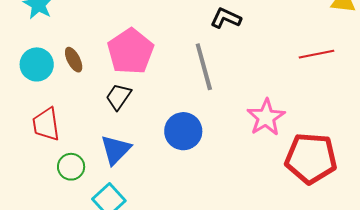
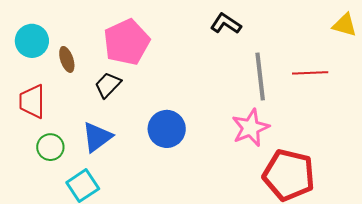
brown ellipse: (74, 60) -> (67, 59), moved
gray line: (204, 67) -> (260, 77), moved

